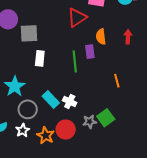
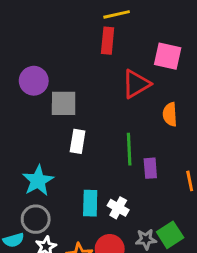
purple rectangle: (90, 52) -> (150, 168), moved
cyan rectangle: (51, 99) -> (90, 203), turned 42
gray circle: (28, 109) -> (36, 219), moved

